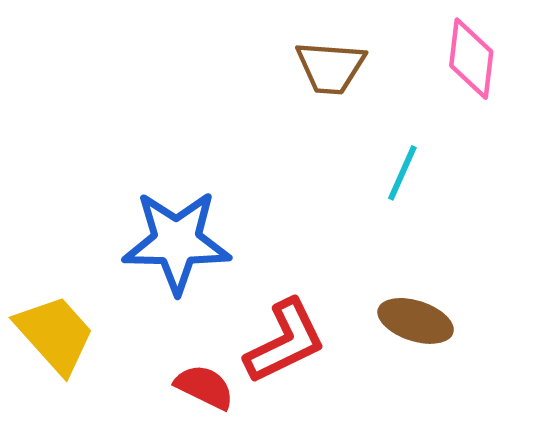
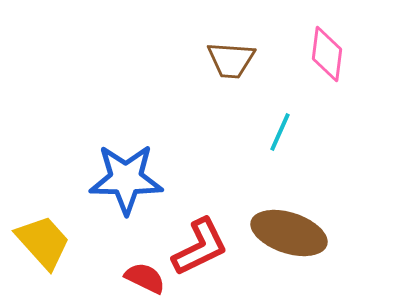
brown ellipse: (416, 321) -> (289, 233), size x1.5

